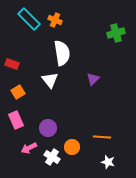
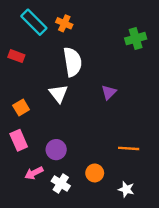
red rectangle: (12, 64) -> (16, 56), moved
orange line: (102, 137) -> (129, 148), moved
orange circle: (72, 147) -> (95, 173), moved

